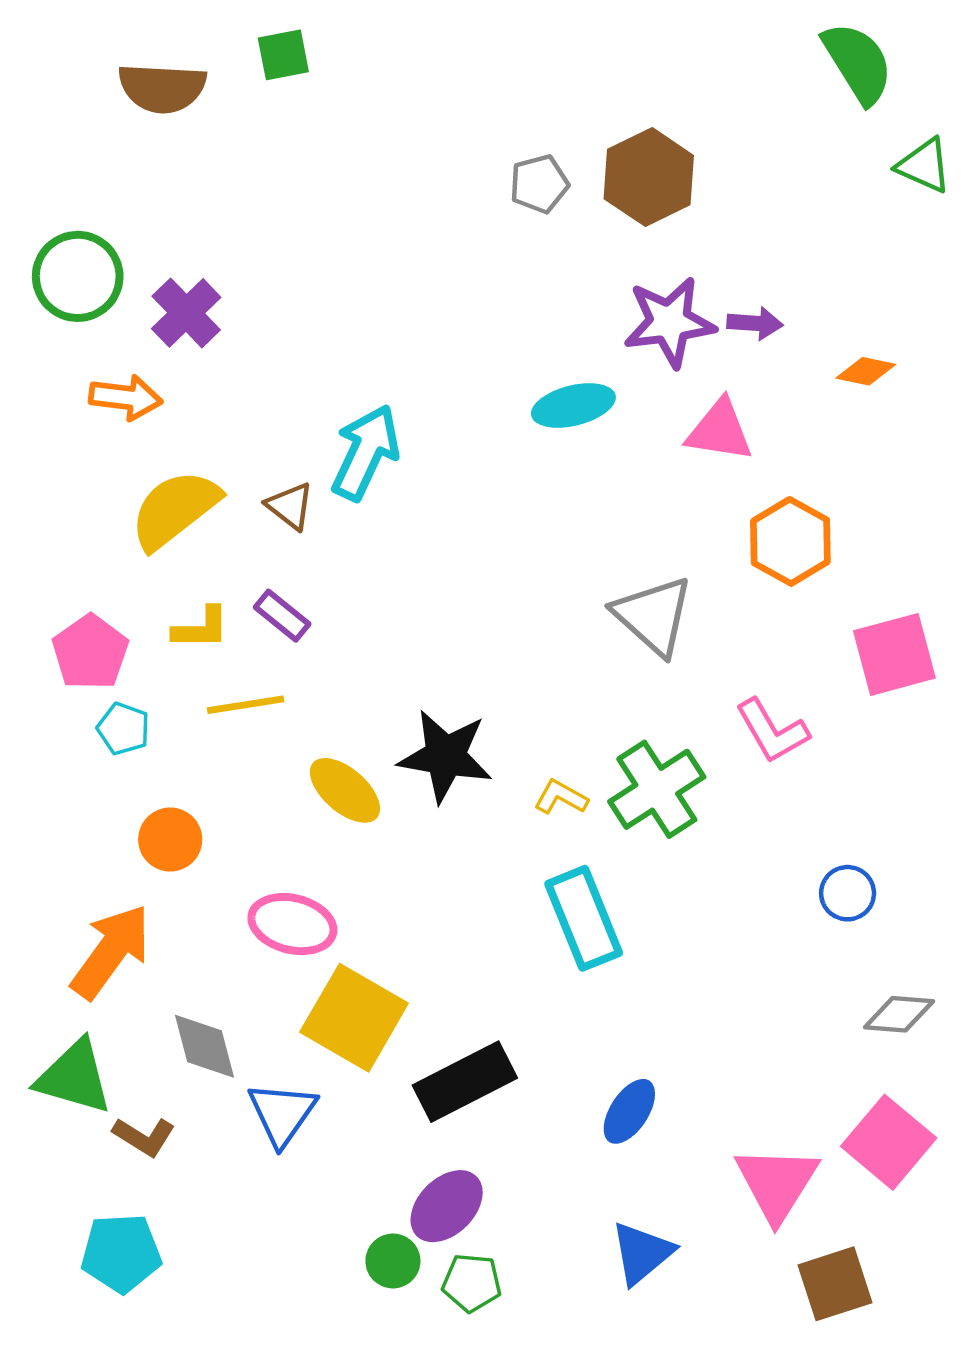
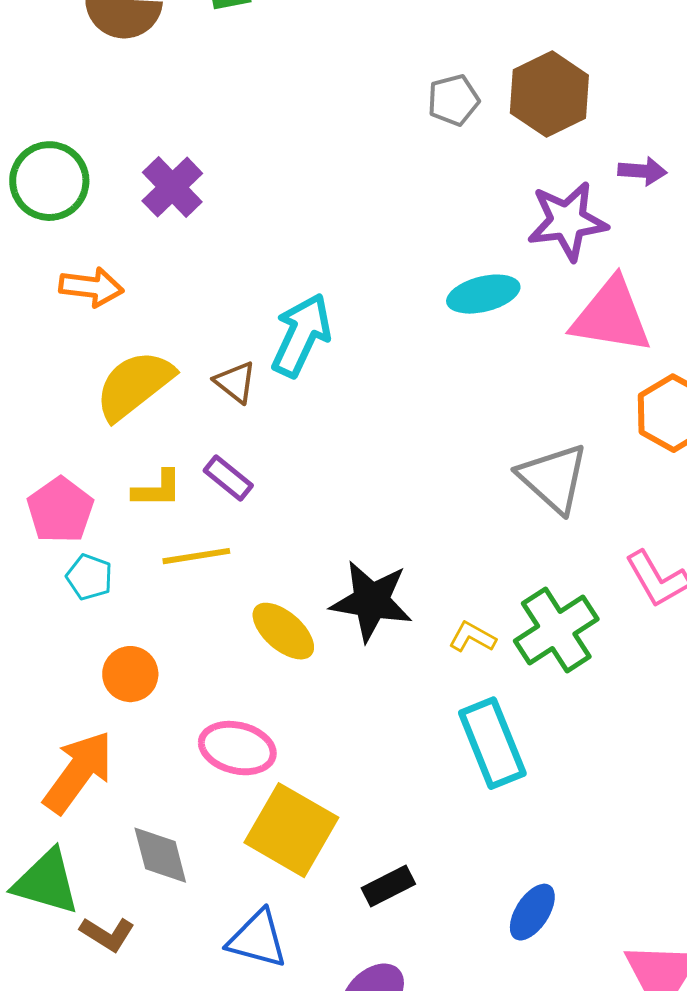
purple cross: (186, 313) -> (172, 187), moved
purple arrow: (755, 323) -> (642, 171), moved
pink triangle: (720, 431) -> (611, 316), size x1.4
black rectangle: (465, 1082) -> (388, 886), size x0.6
blue triangle: (282, 1114) -> (257, 939), moved, turned -50

